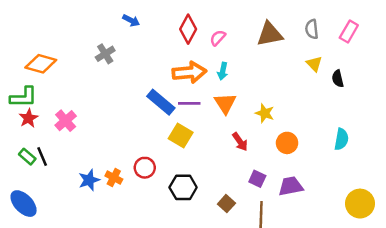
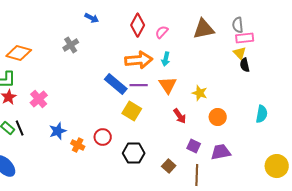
pink rectangle: (349, 32) -> (245, 38), moved, turned 54
black semicircle: (338, 79) -> (245, 65), moved
blue star: (89, 180) -> (58, 131), moved

